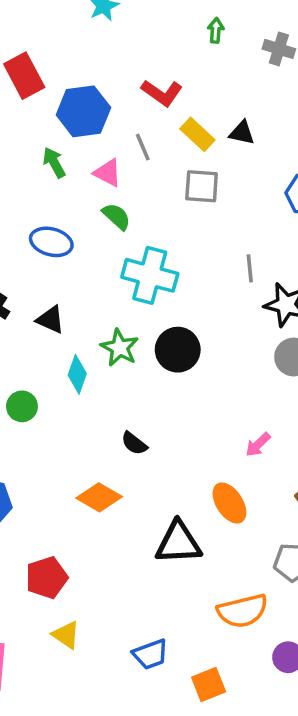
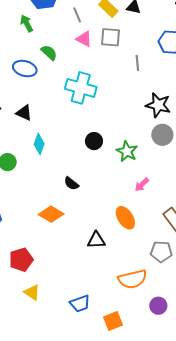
pink triangle: (108, 173) -> (84, 39), moved
green semicircle: (116, 216) -> (49, 53), moved
gray line: (250, 268) -> (137, 63), moved
green star: (120, 348) -> (127, 151), moved
black circle: (178, 350) -> (94, 141), moved, size x0.7
black triangle: (178, 543) -> (96, 240), size x0.7

